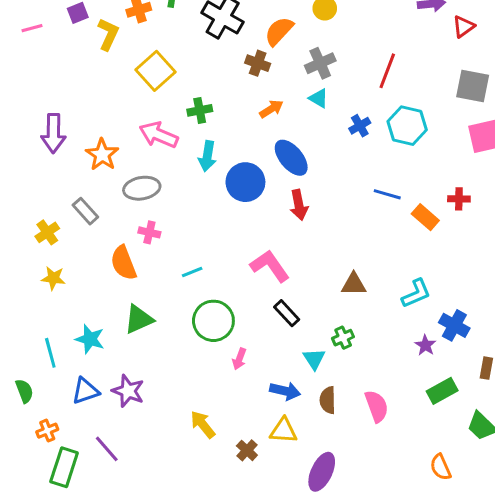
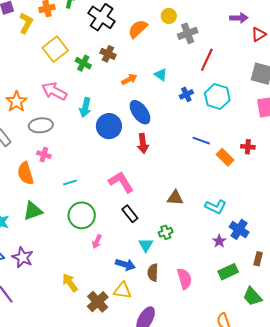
brown cross: (258, 63) -> (108, 54), moved
gray cross: (320, 63) -> (188, 33), moved
green cross: (200, 110) -> (83, 63), moved, turned 35
cyan L-shape: (416, 293) -> (216, 207), turned 45
brown cross: (247, 450) -> (98, 302), size x1.5

